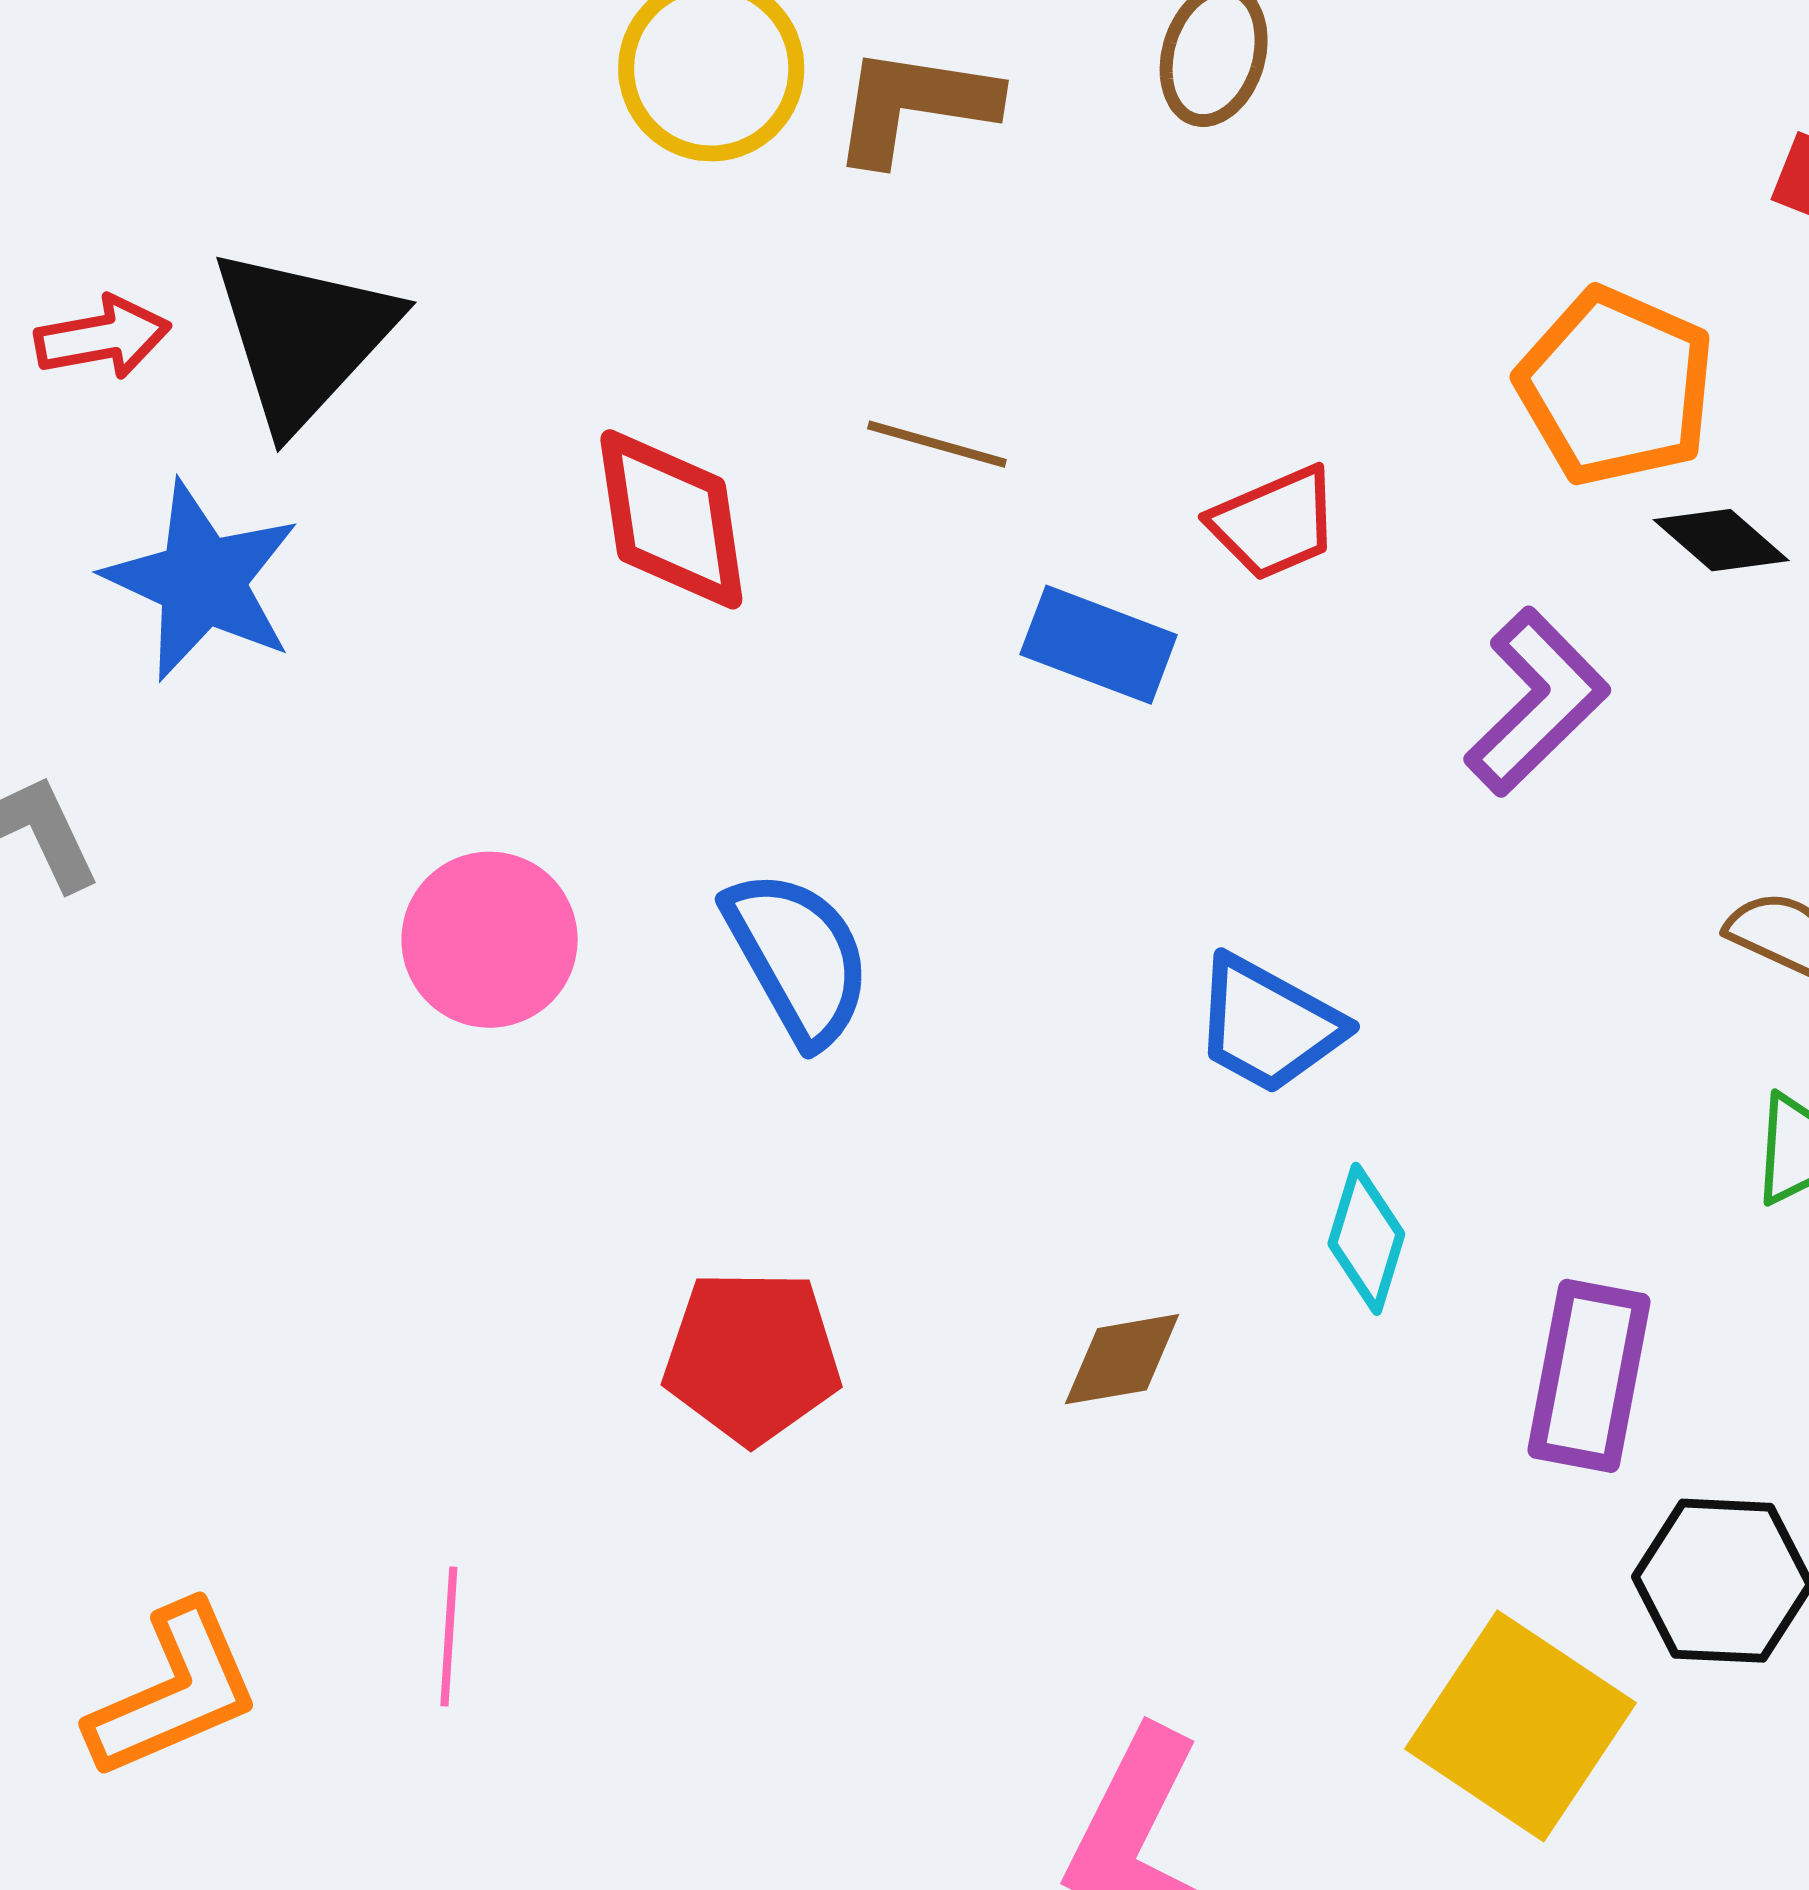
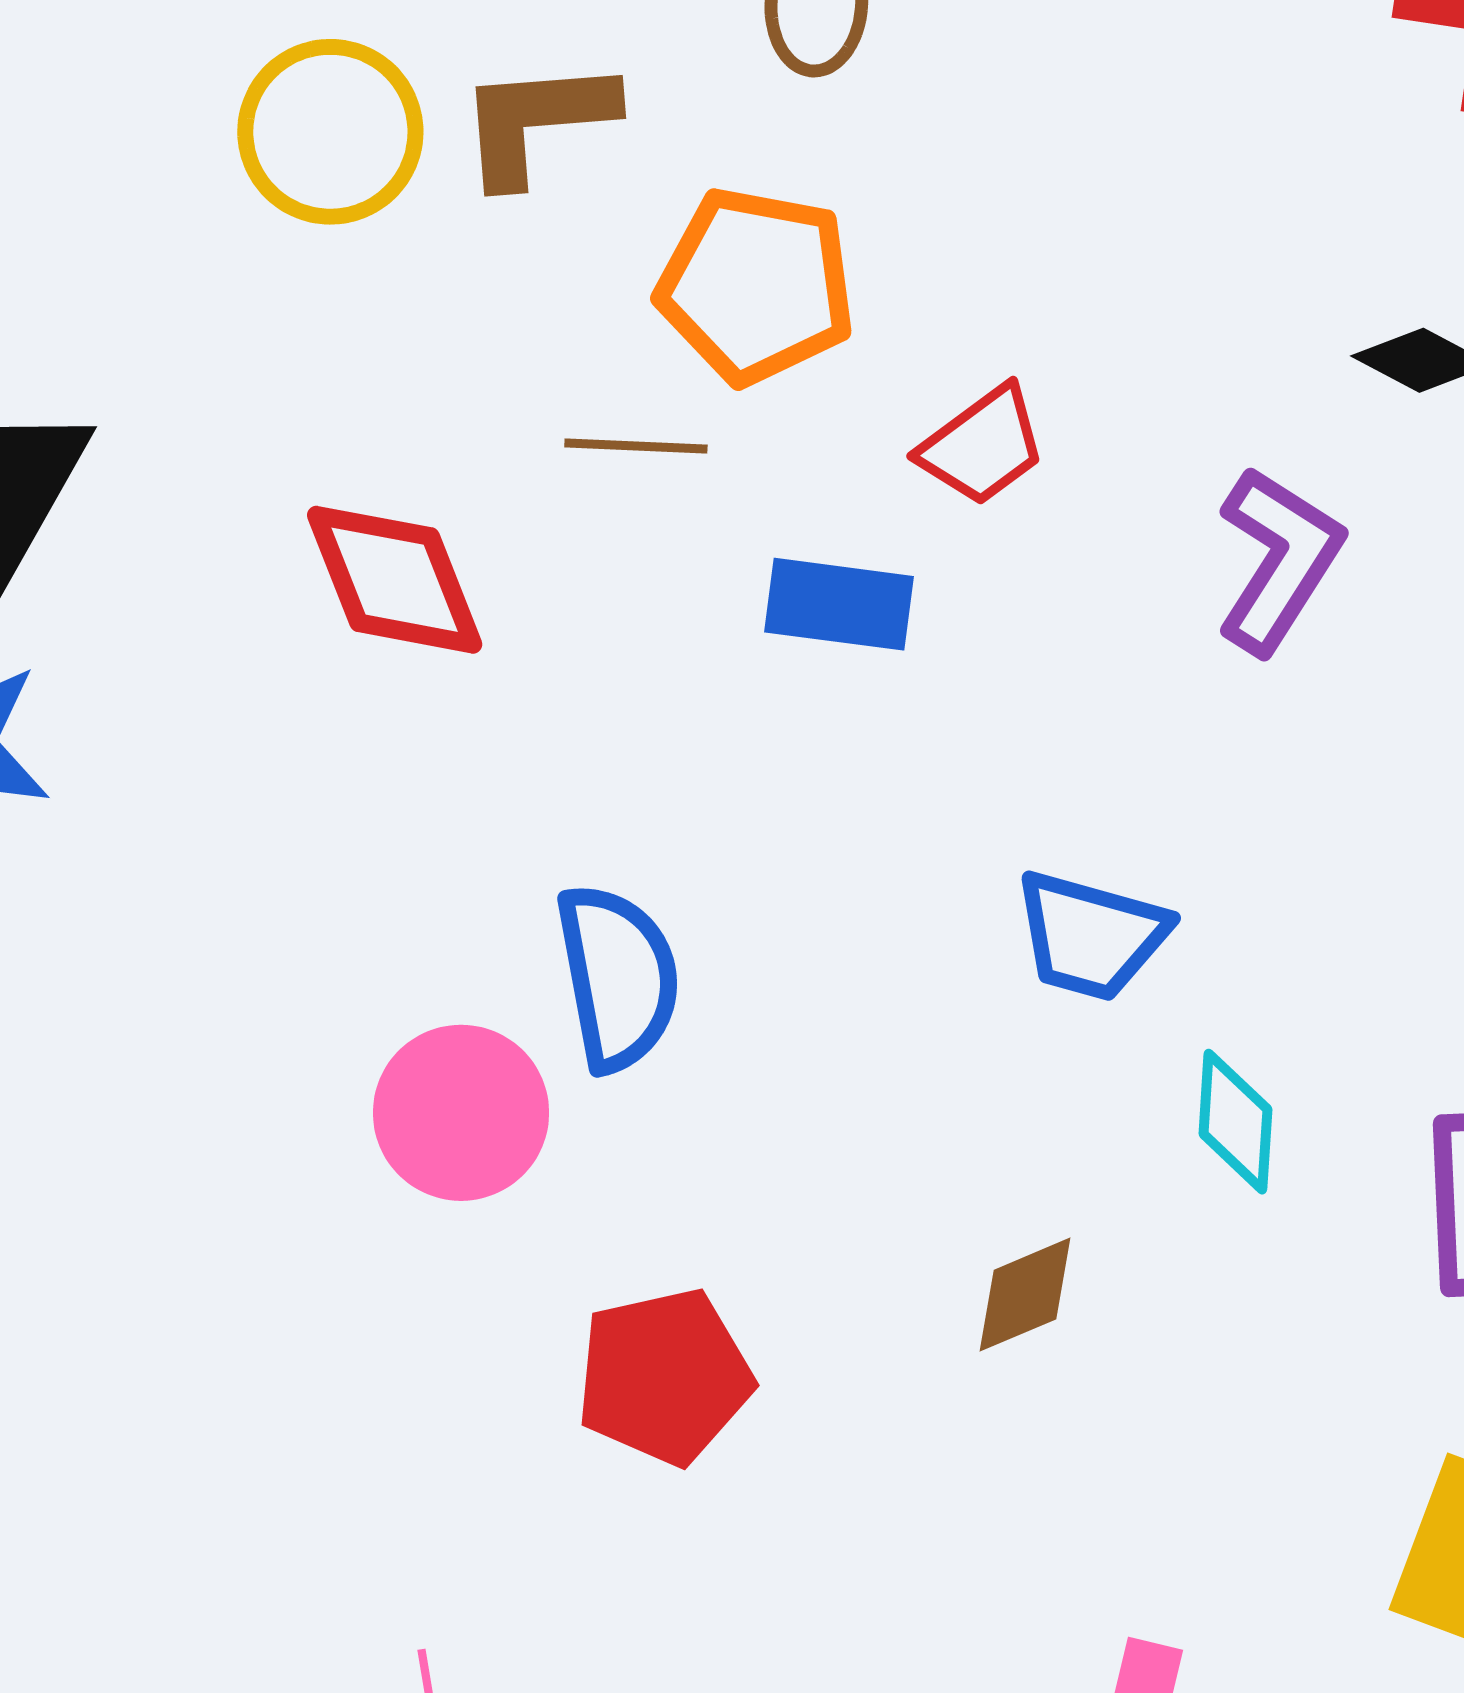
orange pentagon: (1616, 387) -> (756, 286), moved
pink circle: (490, 940) -> (461, 1113), moved
blue semicircle: (798, 957) -> (618, 977), turned 32

